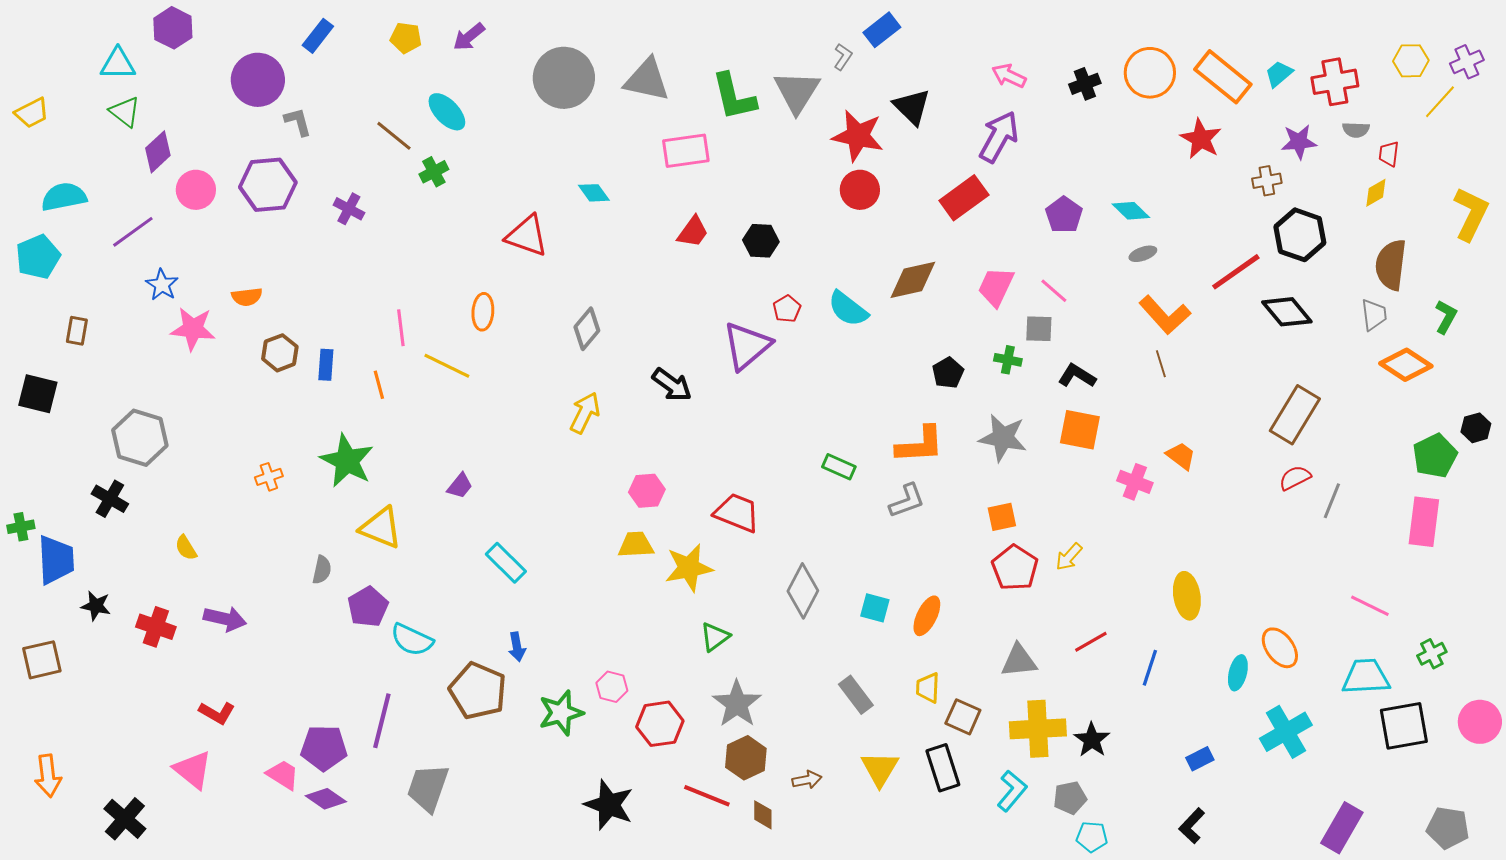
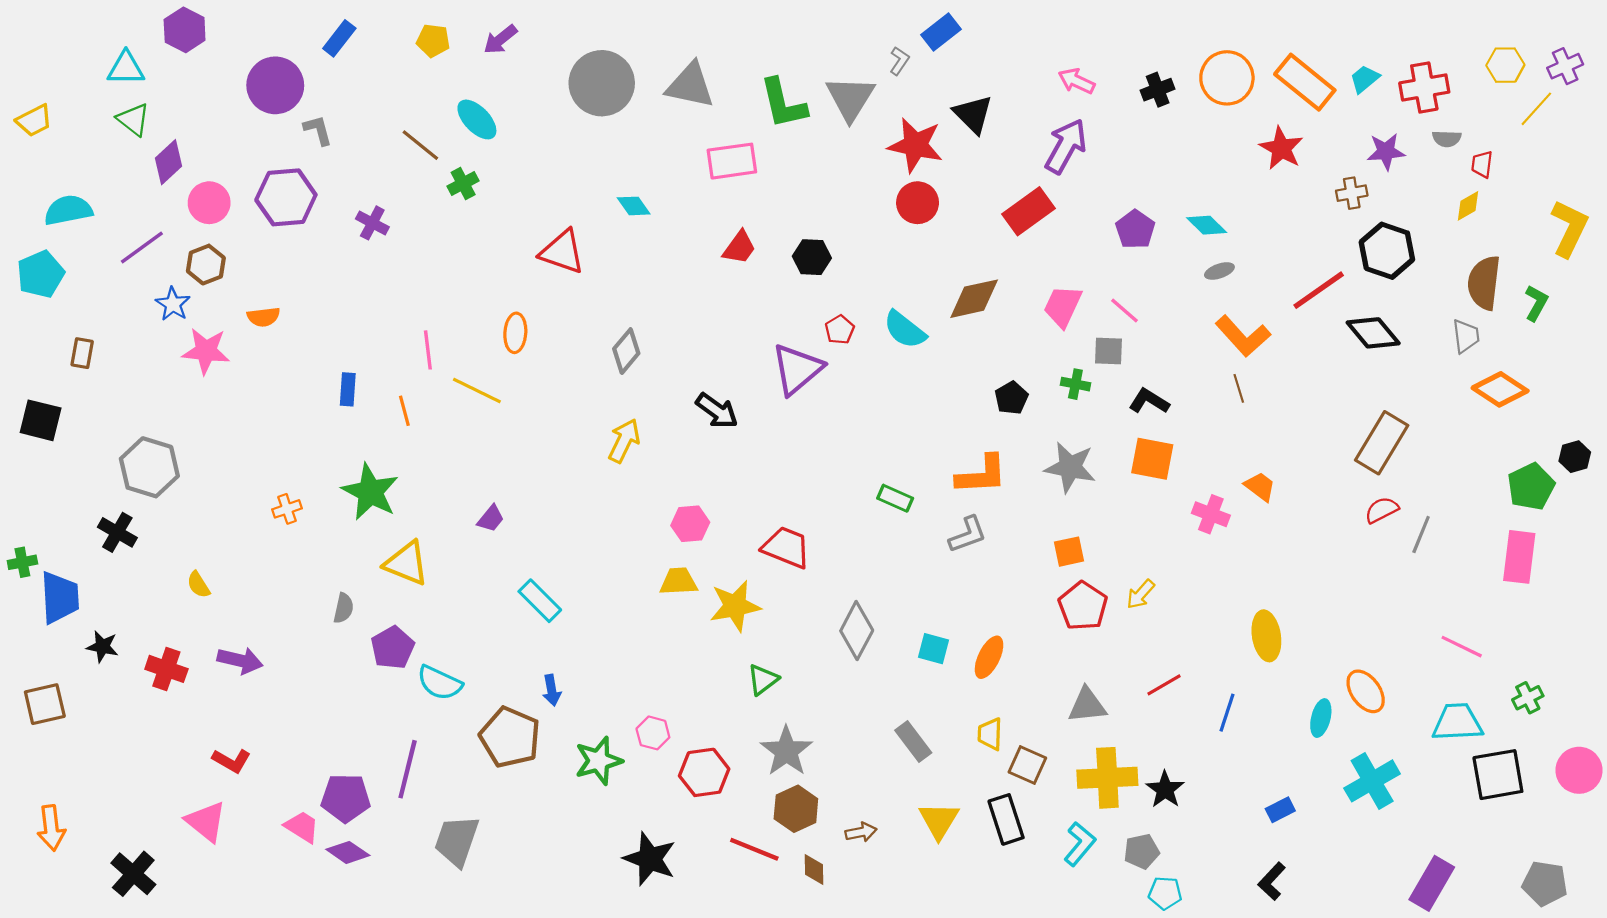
green L-shape: (1446, 317) -> (1536, 303), moved
brown hexagon: (280, 353) -> (206, 265), moved

